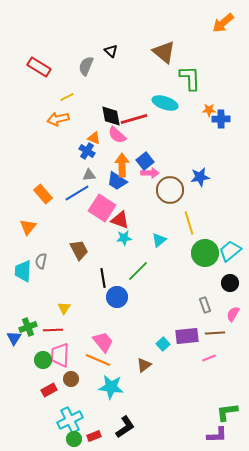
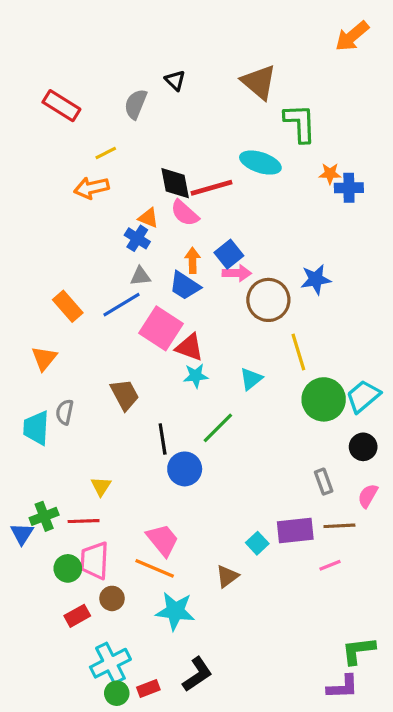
orange arrow: (122, 165) -> (193, 260), size x0.7

